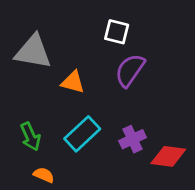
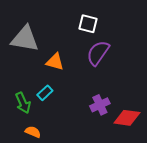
cyan rectangle: (82, 134) -> (45, 93), moved, size x0.6

